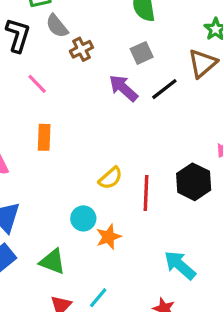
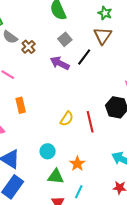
cyan circle: (83, 218) -> (48, 151), moved
orange star: (109, 237) -> (77, 164), moved
green triangle: (53, 262) -> (56, 176), moved

